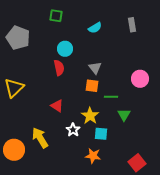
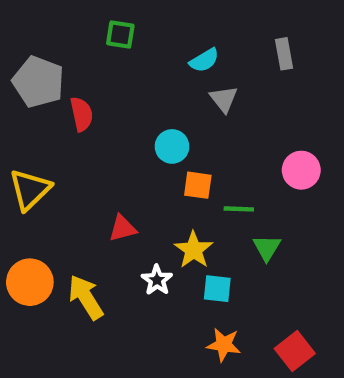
cyan circle: (65, 49) -> (172, 146), moved
red semicircle: (59, 68) -> (82, 114), moved
gray triangle: (95, 68) -> (224, 99), moved
red triangle: (57, 106) -> (122, 228), turned -48
orange circle: (14, 150) -> (30, 282), moved
orange star: (93, 156) -> (224, 345), moved

